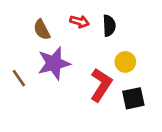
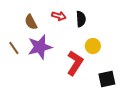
brown line: (19, 78) -> (14, 48), moved
black square: (133, 98) -> (107, 79), moved

